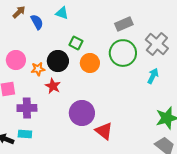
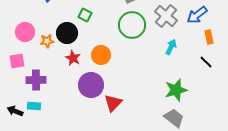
orange circle: (90, 63) -> (101, 55), moved
cyan arrow: (153, 76) -> (171, 47), moved
red star: (53, 86) -> (73, 58), moved
red triangle: (104, 131) -> (113, 103), turned 36

